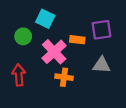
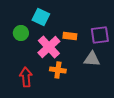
purple square: (102, 30) -> (100, 35), moved
red arrow: (19, 75) -> (26, 77), moved

